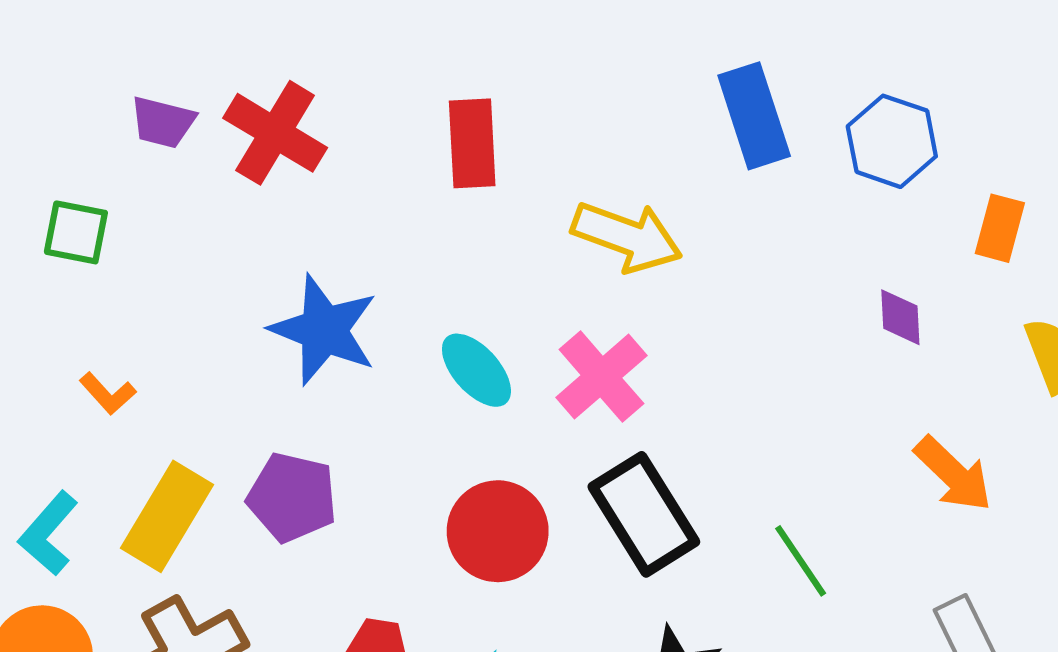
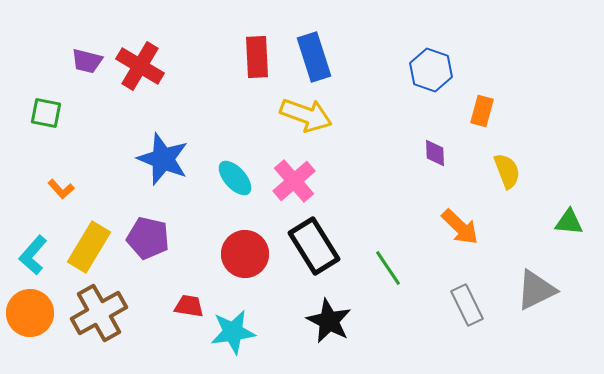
blue rectangle: (754, 116) -> (314, 57), moved
red rectangle: (472, 143) -> (257, 57), moved

